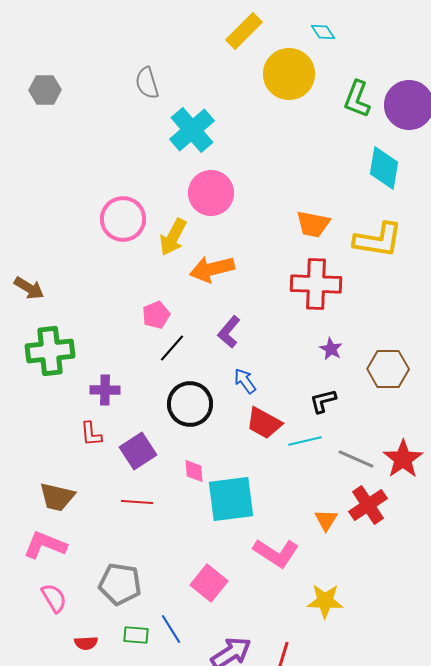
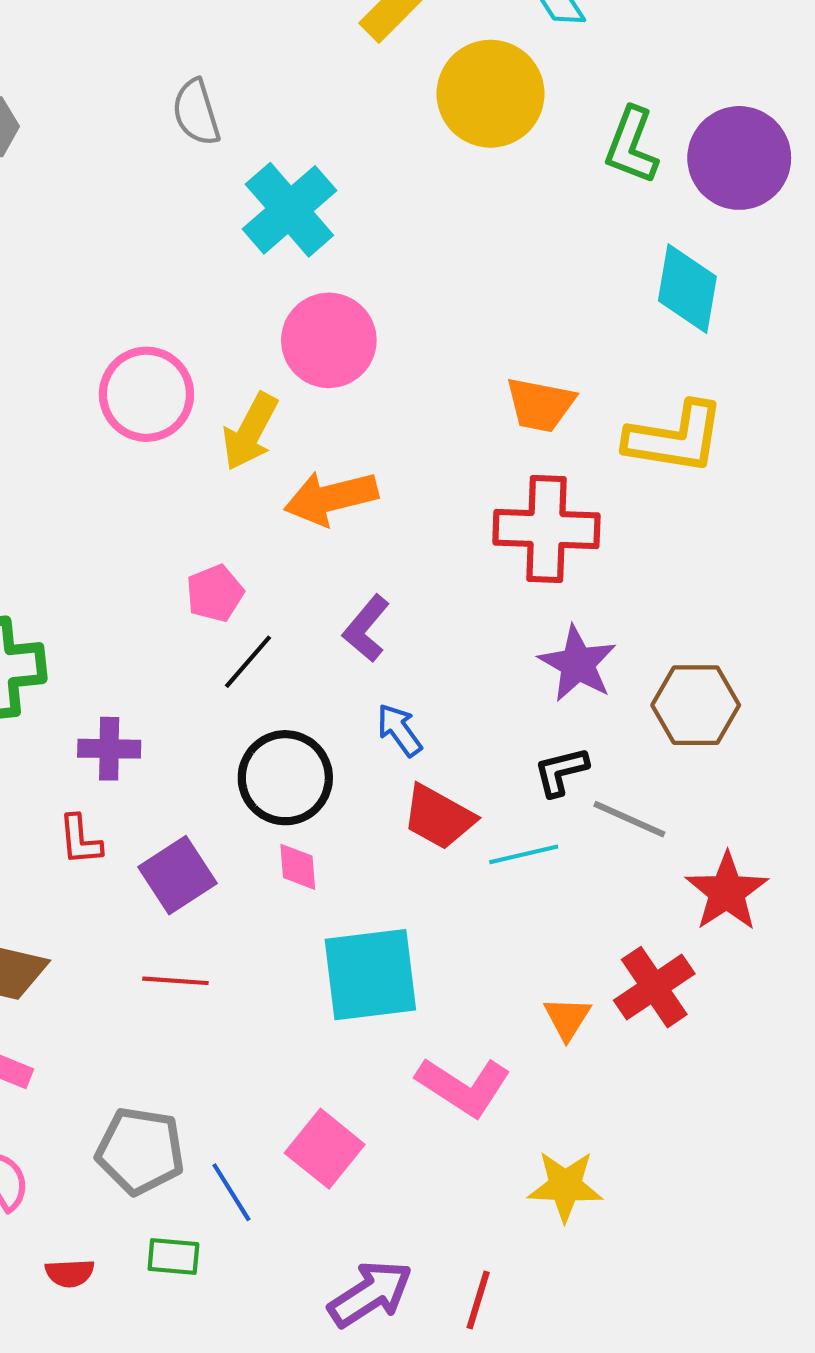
purple star: (331, 349) -> (578, 664), size x1.6
gray line: (356, 459) -> (629, 819), moved
pink diamond: (194, 471) -> (298, 867), moved
blue line: (171, 629) -> (231, 1192), moved

